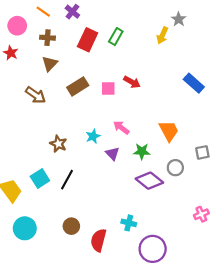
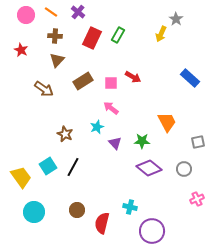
pink circle: (17, 26) -> (26, 15), moved
pink arrow: (121, 128) -> (111, 108), moved
gray circle: (175, 168) -> (184, 169), moved

